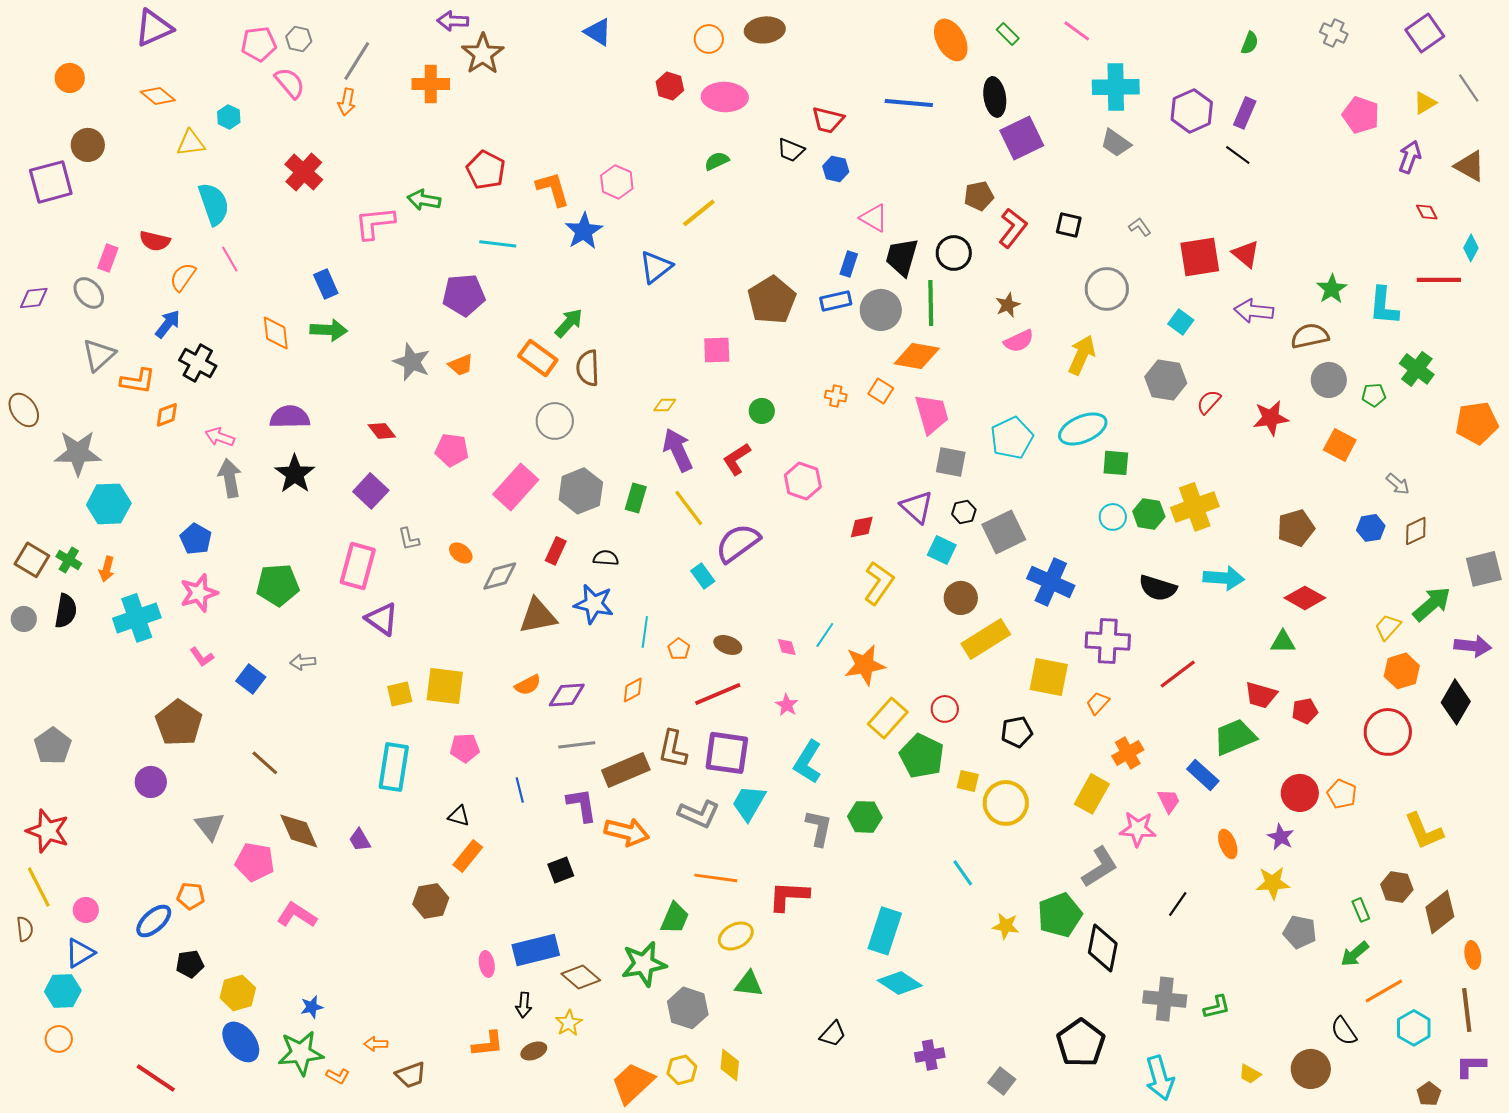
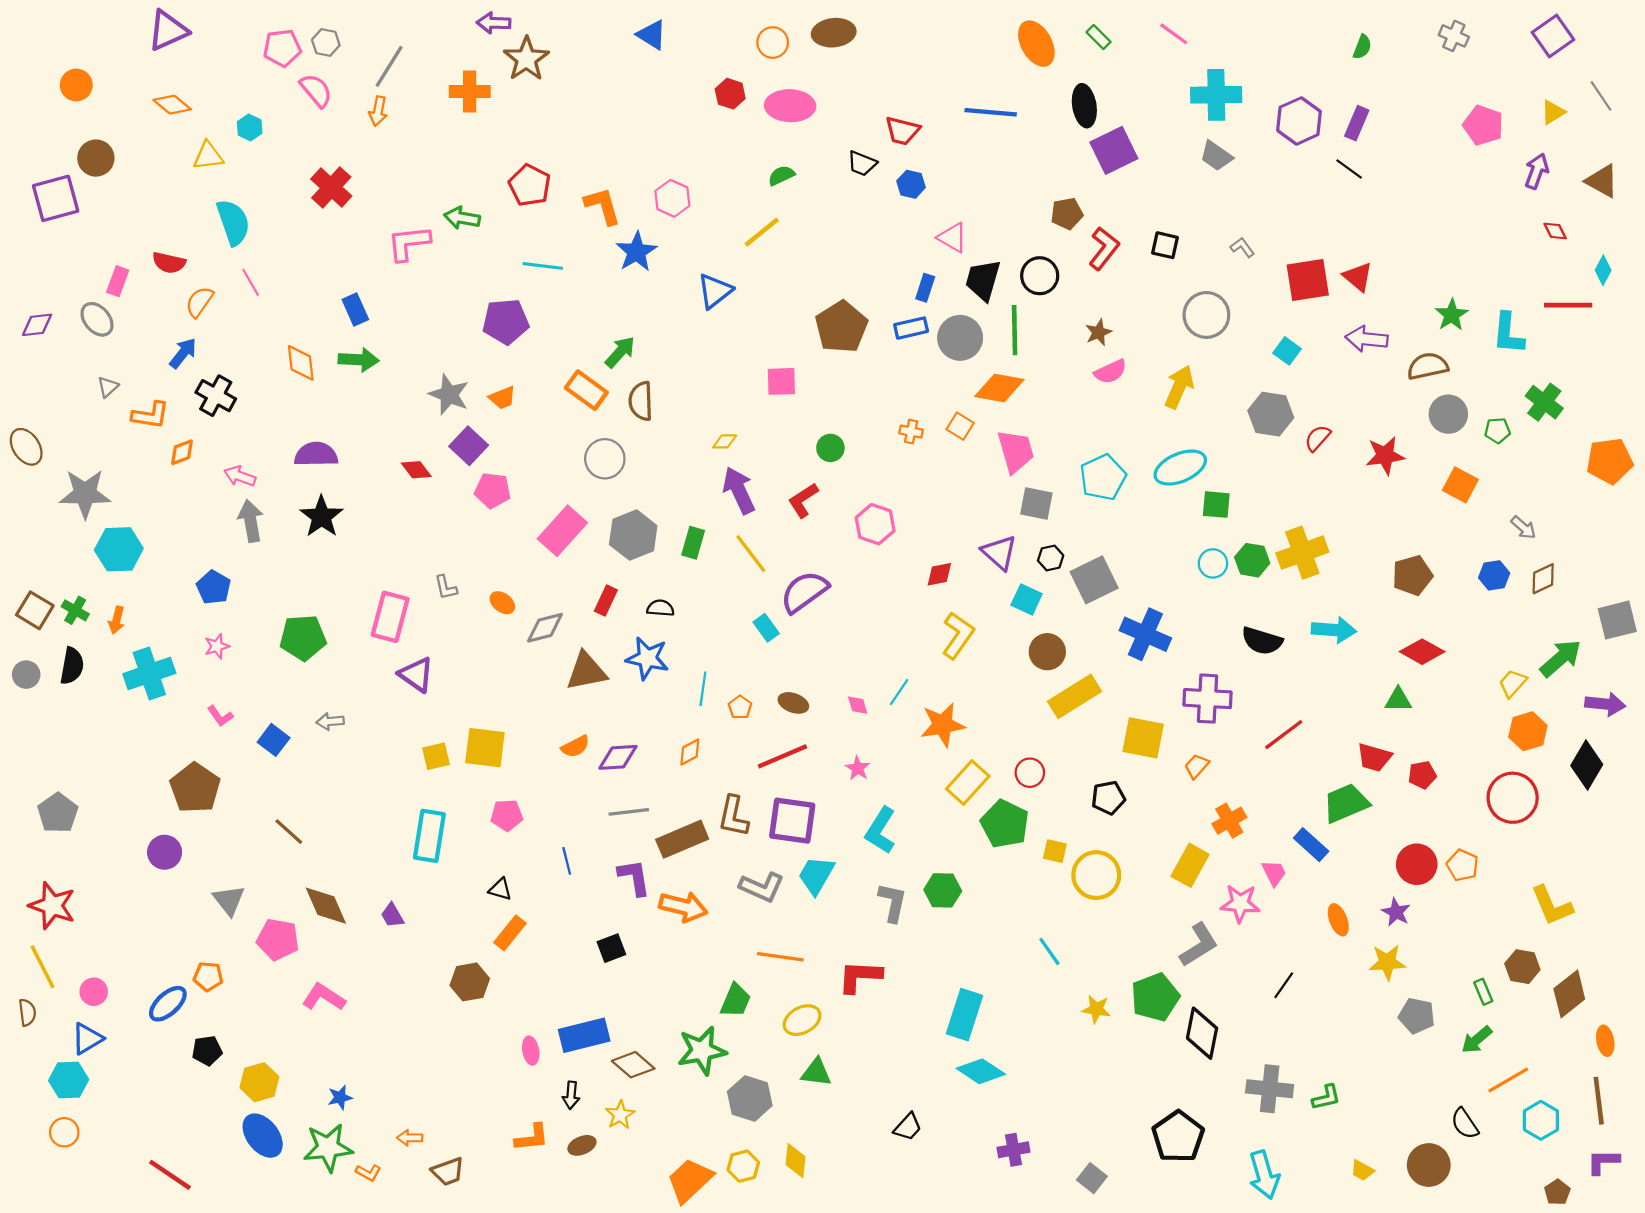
gray triangle: (99, 355) -> (108, 387), size x0.6
purple square: (371, 491) -> (469, 446), moved
pink star: (199, 593) -> (217, 646), size x0.6

